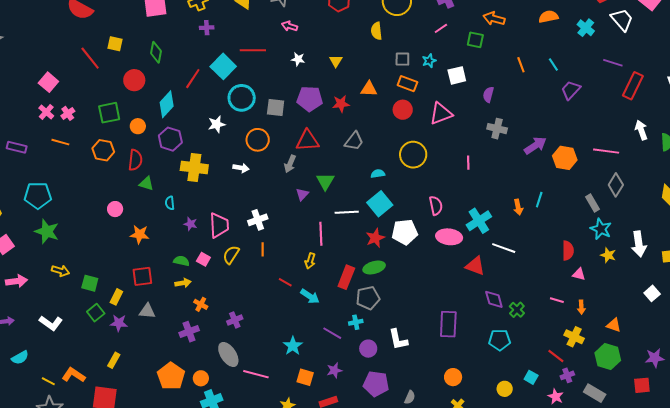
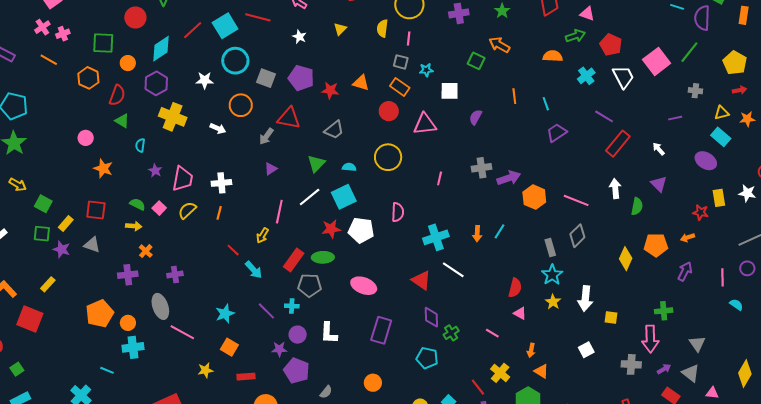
pink line: (441, 28) -> (409, 38), moved, turned -64
yellow triangle: (336, 61) -> (340, 29), moved
gray cross: (497, 129) -> (482, 168), moved, turned -36
green triangle: (325, 181) -> (316, 163), moved
white line: (347, 212) -> (310, 197), turned -50
pink ellipse: (449, 237) -> (364, 286), moved
orange arrow: (581, 307) -> (531, 350), moved
green square: (96, 313) -> (42, 234), turned 30
purple star: (334, 370) -> (279, 349), moved

